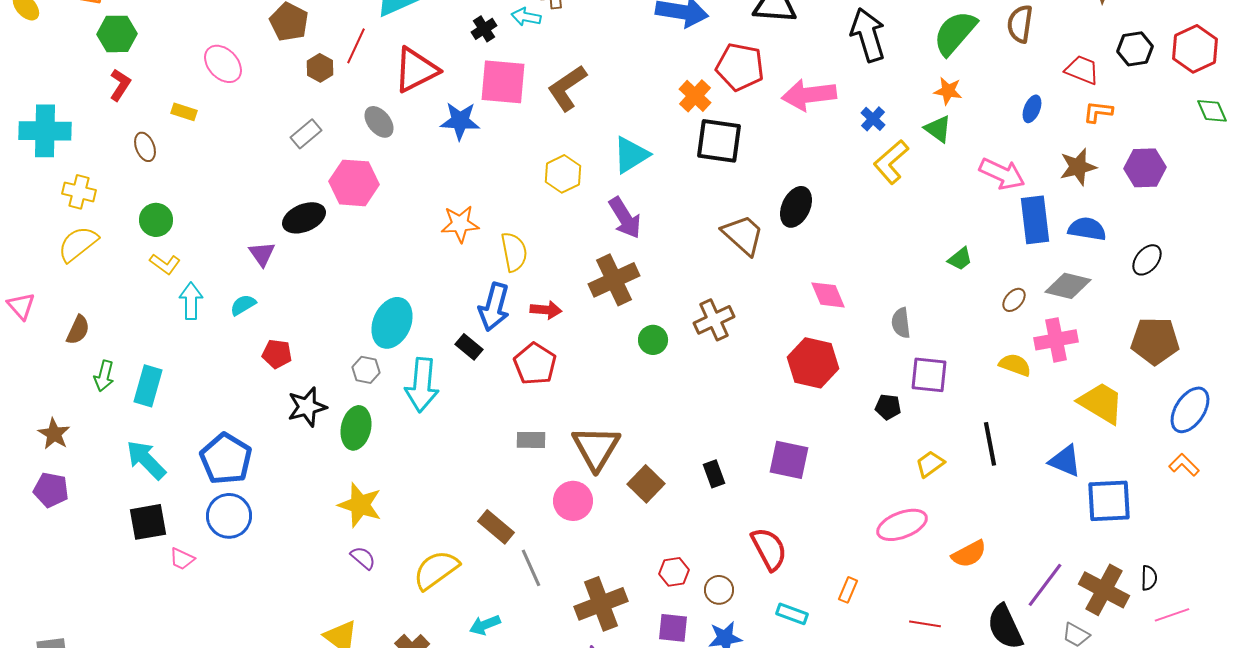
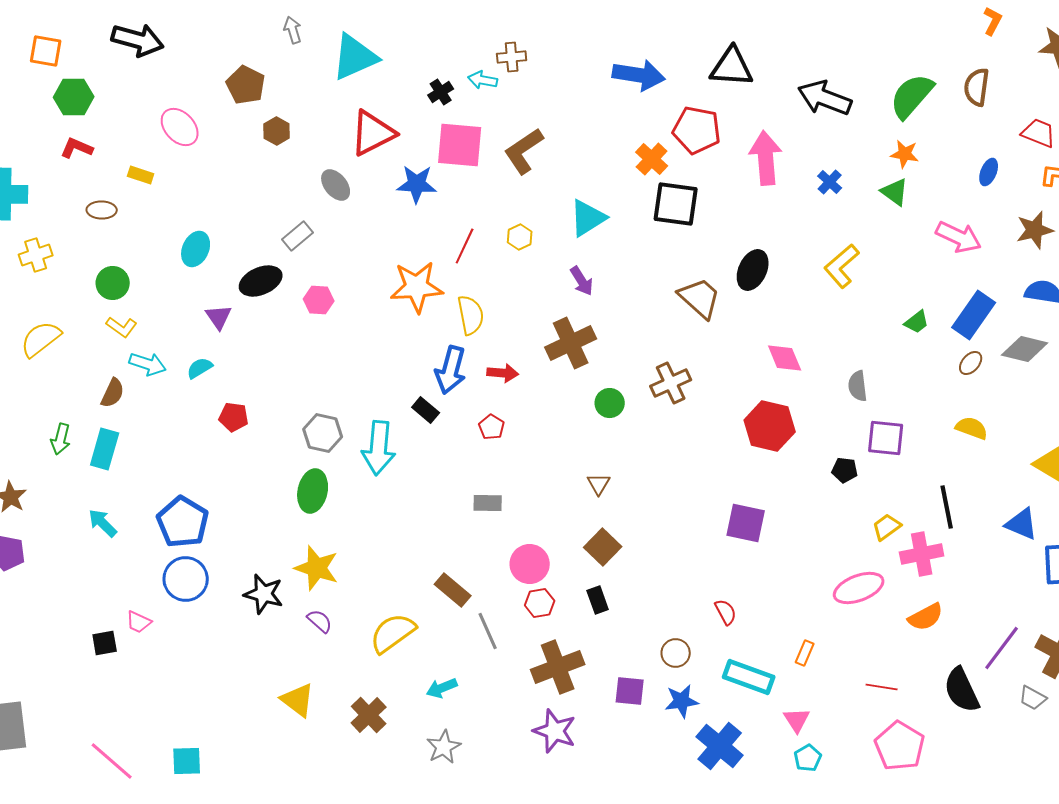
black arrow: (868, 35) -> (825, 98), turned -52
red line: (356, 46) -> (465, 246), moved
red L-shape: (120, 85) -> (77, 148), turned -100
pink arrow: (809, 95) -> (766, 158), turned 92
gray rectangle: (306, 134) -> (298, 236), moved
brown ellipse: (145, 147) -> (102, 210), turned -68
yellow L-shape: (891, 162) -> (842, 266), moved
yellow hexagon: (563, 174) -> (520, 237), size x0.7
pink hexagon: (354, 183) -> (319, 300), moved, size x0.6
yellow cross: (79, 192) -> (36, 255), turned -32
purple arrow: (625, 218) -> (582, 281), size x0.7
blue rectangle: (1035, 220) -> (974, 315), moved, turned 42
orange star: (460, 224) -> (417, 287), size x1.4
yellow semicircle: (78, 244) -> (41, 339), moved
cyan arrow: (191, 301) -> (148, 364), turned 108
cyan ellipse: (392, 323) -> (196, 249), moved, size x0.7
brown semicircle: (78, 330) -> (113, 393), moved
pink cross: (1056, 340) -> (922, 554), moved
red pentagon: (535, 364) -> (492, 427), size x0.6
gray hexagon: (366, 370) -> (323, 433), size x1.4
black star: (307, 407) -> (264, 594), moved, turned 30
brown triangle: (596, 448) -> (599, 484), moved, size x0.5
cyan arrow: (146, 460) -> (103, 523), size x0.7
black rectangle: (714, 474) -> (598, 600), moved
black square: (148, 522) -> (105, 643), moved, size x0.7
red semicircle: (769, 549) -> (726, 612), size x0.6
red hexagon: (674, 572) -> (540, 603), moved
cyan rectangle: (792, 614) -> (749, 677), size x1.6

